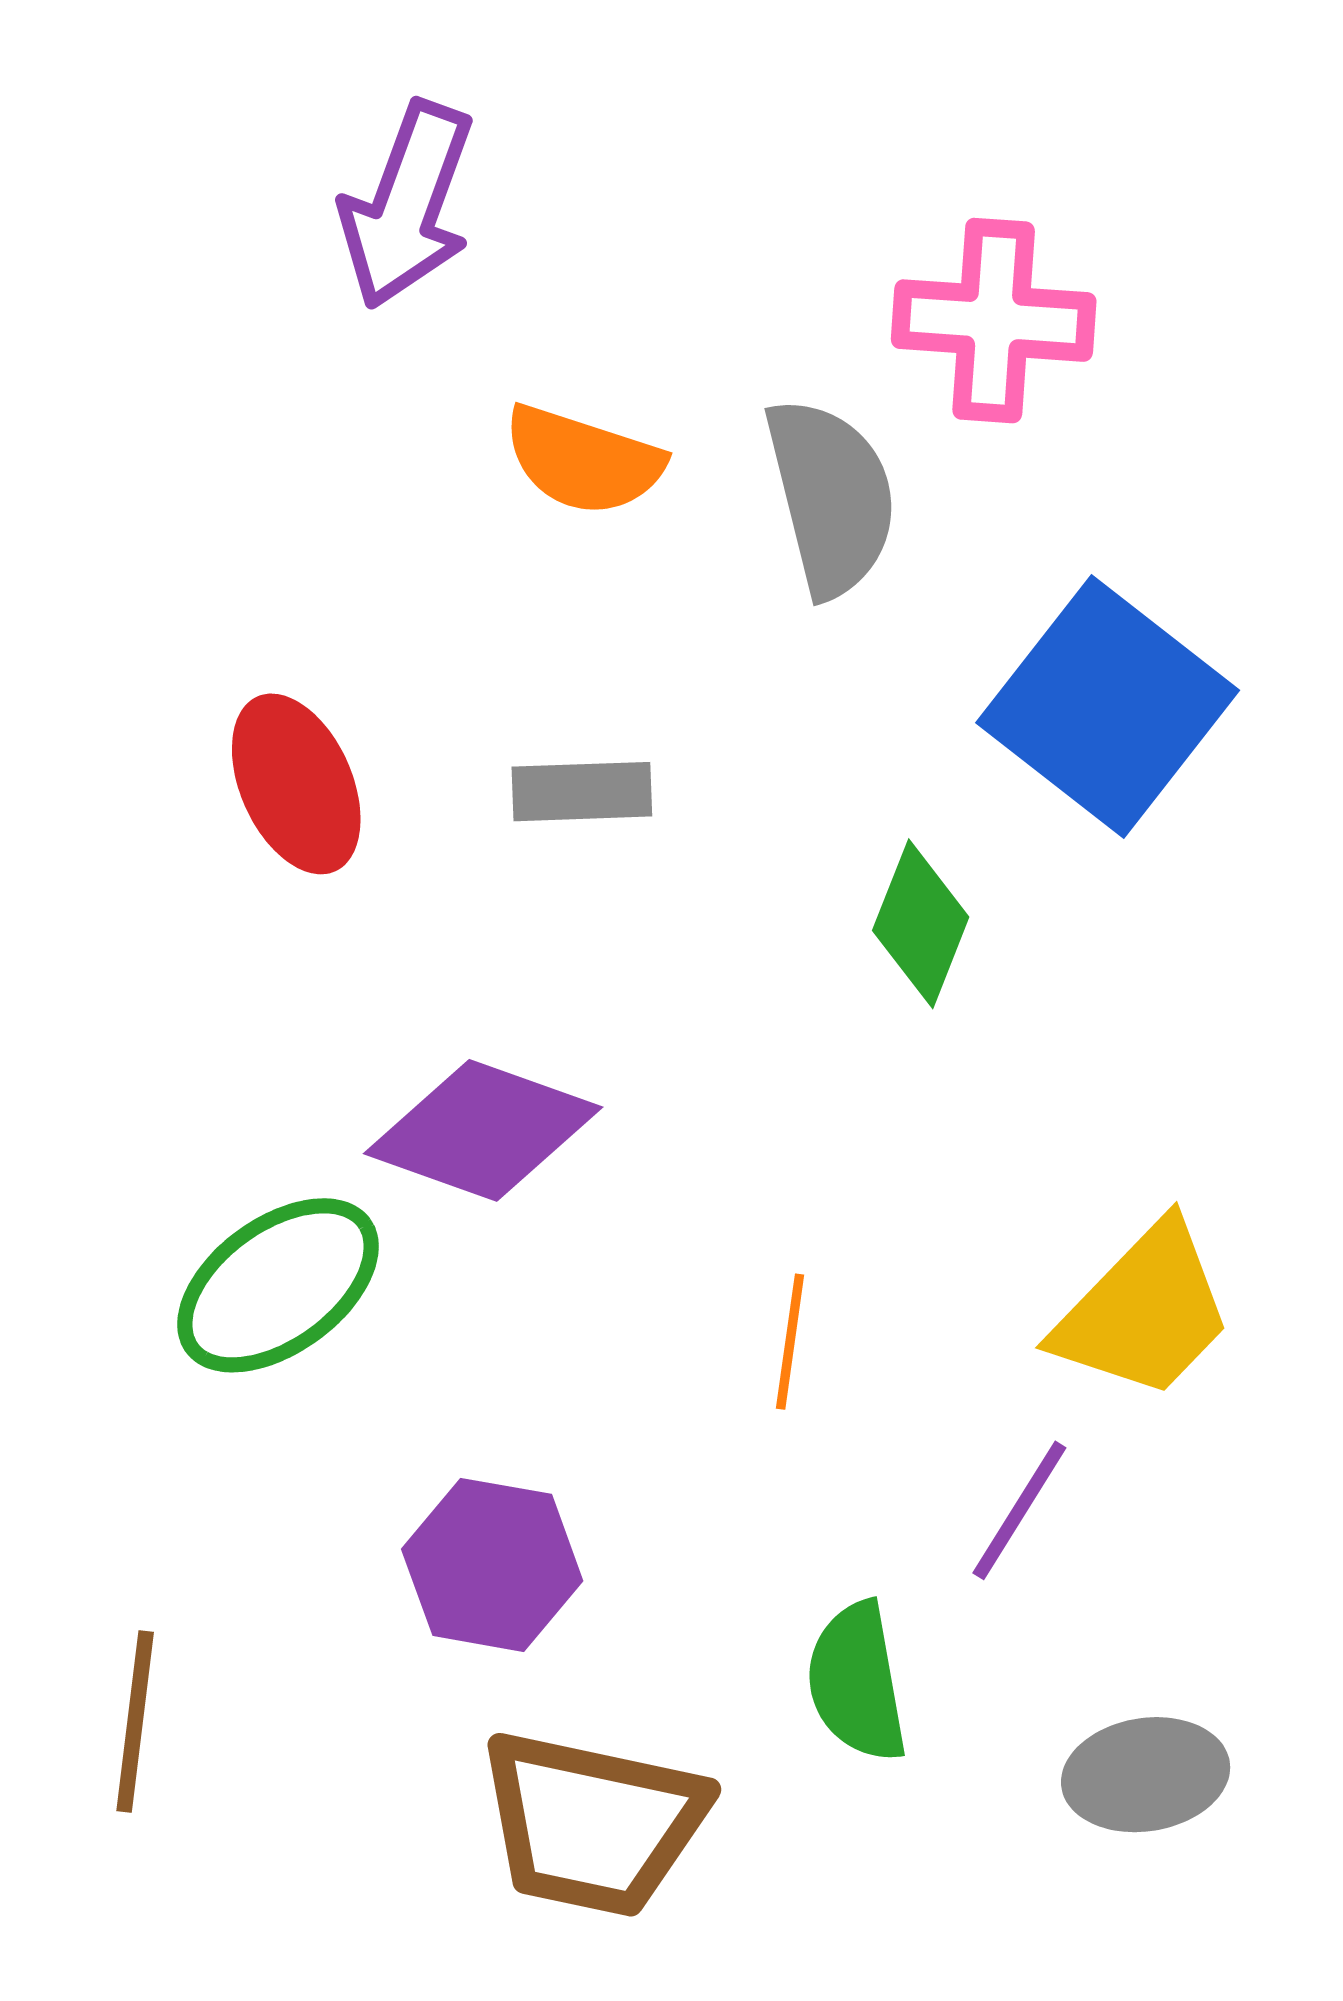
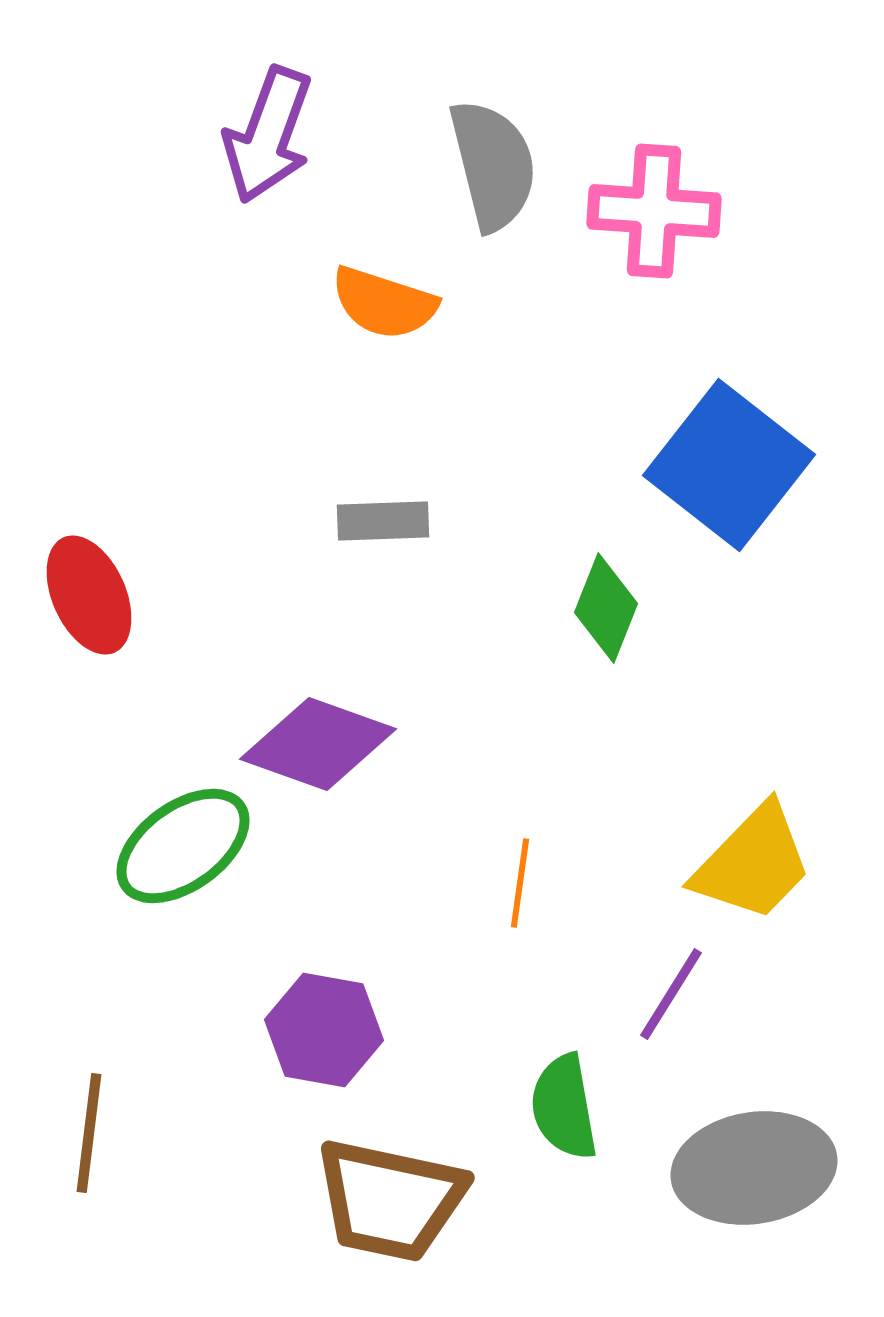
gray semicircle: (831, 497) -> (493, 165), moved
red ellipse: (296, 784) -> (89, 595), moved
gray ellipse: (1146, 1775) -> (754, 1168), size x1.5

